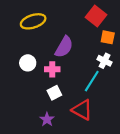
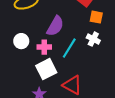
cyan line: (92, 81) -> (69, 48), moved
white square: (54, 93) -> (46, 69), size x1.5

